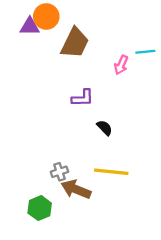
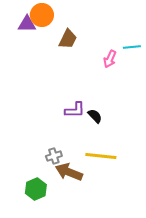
brown trapezoid: (75, 43) -> (68, 39), size x0.7
purple L-shape: (83, 98) -> (75, 110), moved

